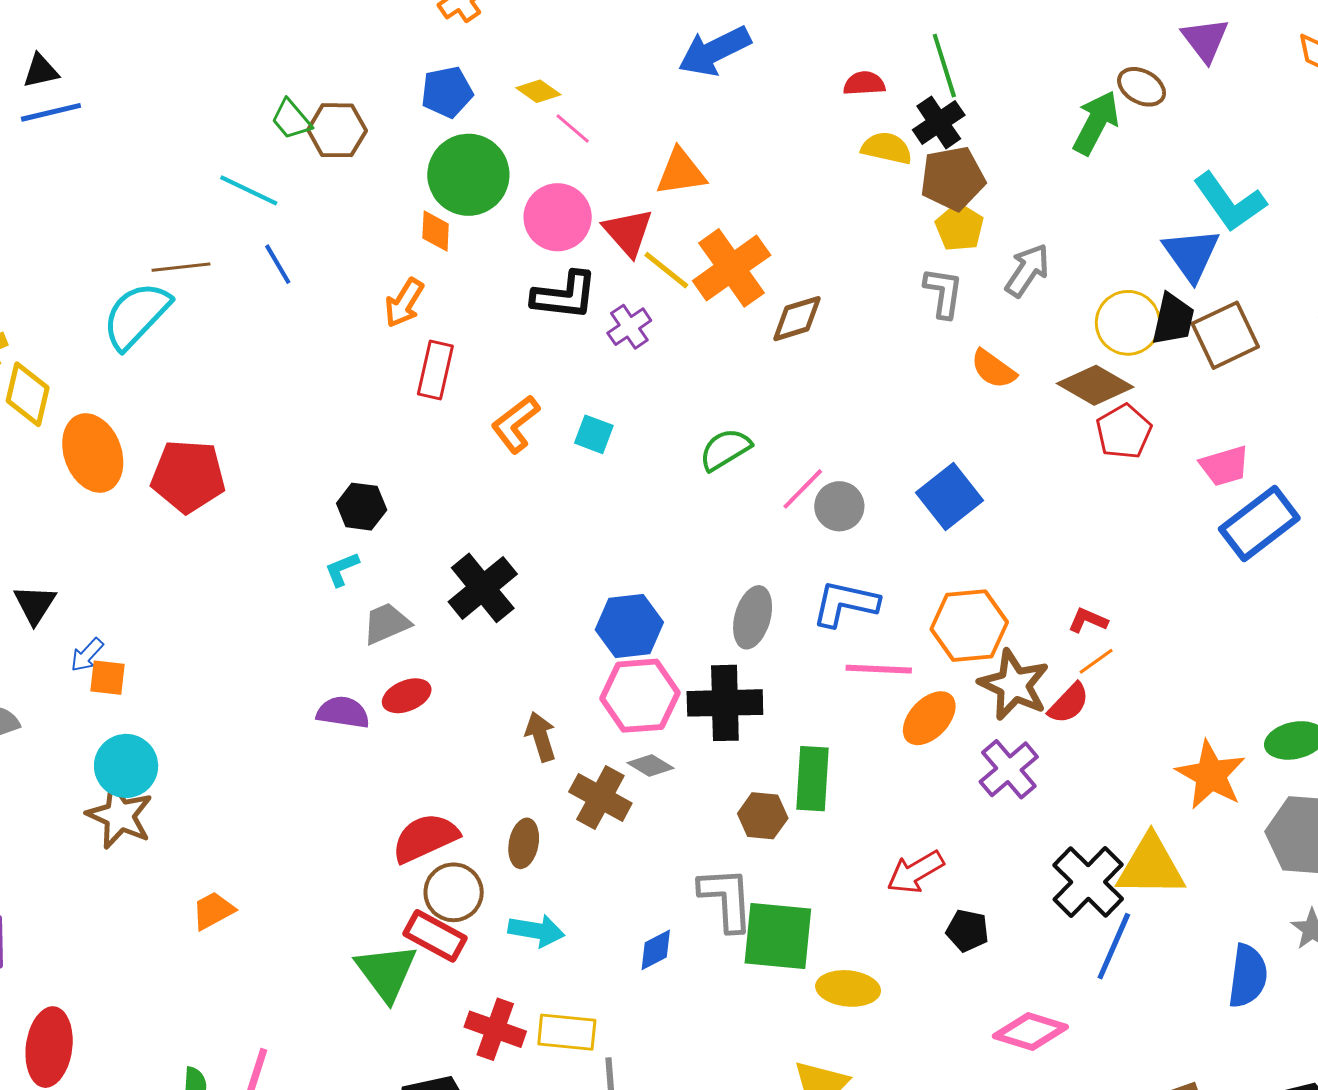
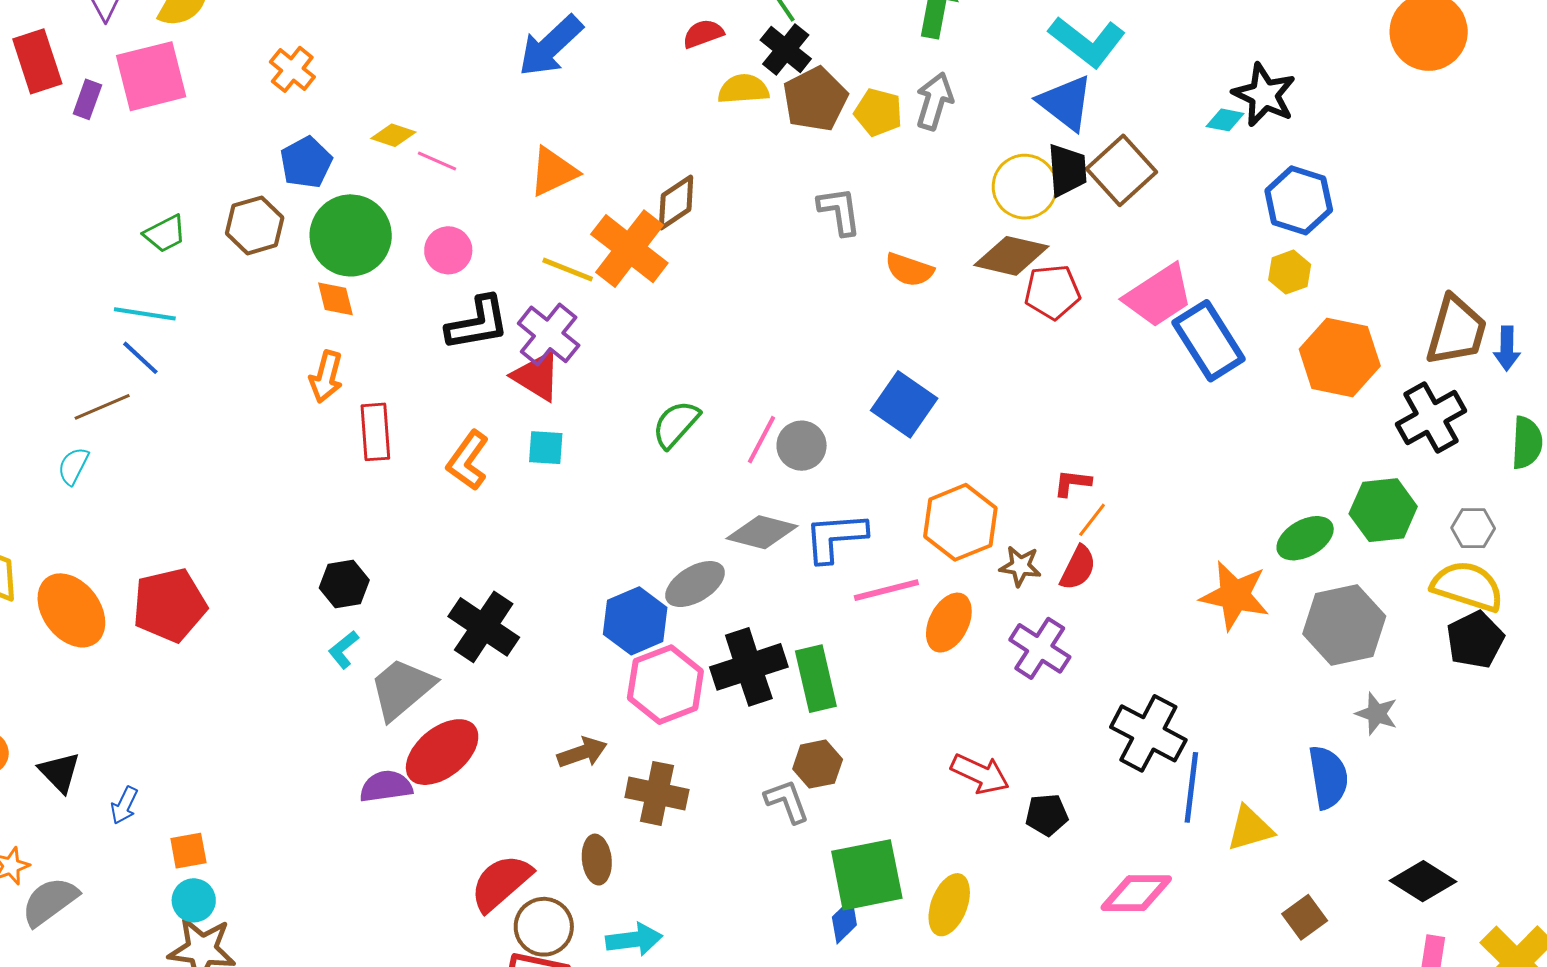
green trapezoid: (291, 119) -> (165, 234), turned -60
brown hexagon: (337, 130) -> (255, 225), moved
pink circle: (558, 217) -> (448, 250), size x0.7
yellow pentagon: (960, 227) -> (878, 112), moved
red triangle: (628, 232) -> (537, 376), moved
blue line: (278, 264) -> (140, 358), moved
gray arrow: (1027, 270) -> (934, 101), moved
cyan semicircle: (136, 315) -> (73, 466), size x0.5
brown diamond: (797, 319) -> (676, 202), moved
purple cross: (629, 327) -> (549, 334), size x1.4
red pentagon: (1124, 432) -> (1052, 292), turned -30
pink trapezoid: (1224, 466) -> (1159, 296), size x1.4
blue rectangle: (1259, 524) -> (1209, 341), turned -68
gray ellipse: (753, 617) -> (695, 584), moved, turned 60
gray trapezoid: (386, 623) -> (402, 689), size x1.4
orange square: (108, 678) -> (188, 851), moved
brown star: (1014, 685) -> (1020, 566), size x0.6
red ellipse: (407, 696) -> (442, 752), size x1.6
brown arrow: (541, 737) -> (582, 753), turned 105
gray diamond: (650, 765) -> (762, 532), moved, size x1.5
cyan circle: (126, 766) -> (194, 900), size x0.7
green rectangle: (813, 779) -> (816, 679), moved
yellow triangle: (1151, 866) -> (1250, 828), moved, size x0.7
red arrow: (915, 872) -> (980, 774), turned -108
gray L-shape: (726, 899) -> (787, 801), moved, size x0.7
blue diamond: (656, 950) -> (844, 921), moved
yellow ellipse: (848, 988) -> (949, 905), turned -58

